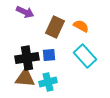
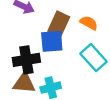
blue square: (49, 55) -> (52, 41), moved, size x1.5

